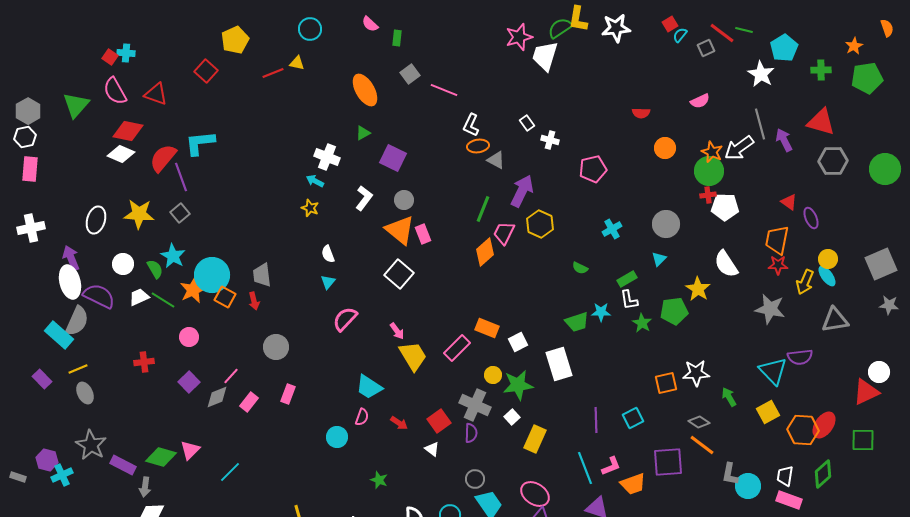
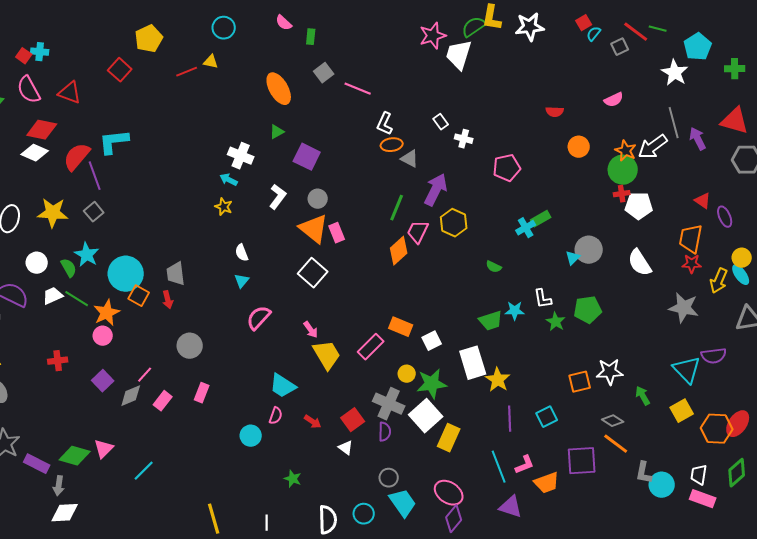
gray circle: (666, 224) -> (589, 250), moved
green rectangle: (627, 279) -> (541, 219), moved
yellow star: (698, 289) -> (498, 380), moved
orange star: (193, 290) -> (107, 313), moved
white square: (512, 417) -> (426, 416), size x2.0

